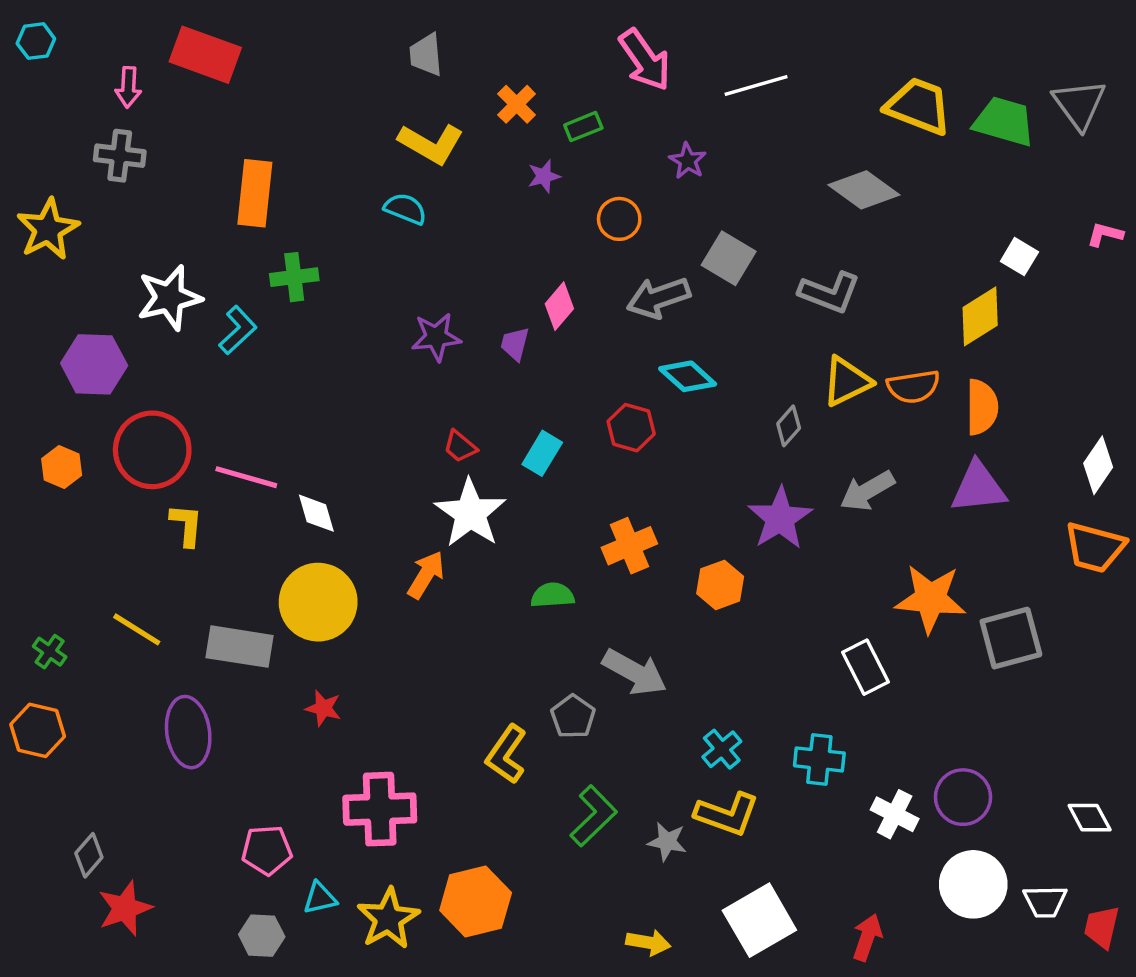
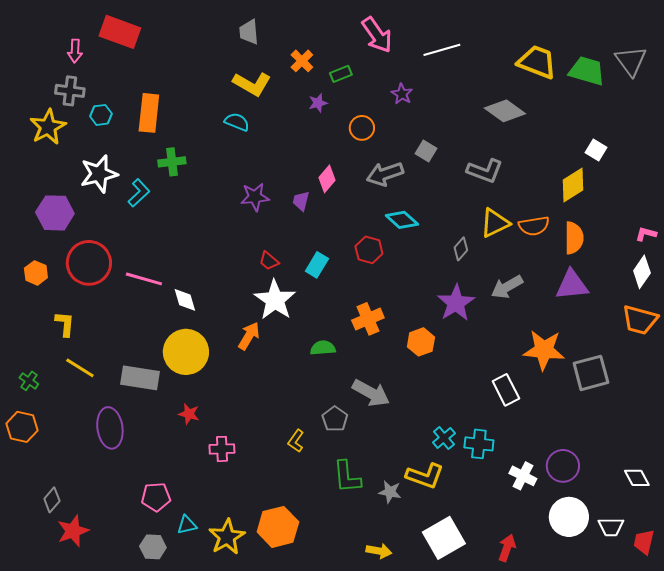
cyan hexagon: (36, 41) -> (101, 115), moved
yellow star: (48, 229) -> (48, 127), moved
pink L-shape: (1105, 234) -> (646, 234), moved
gray square: (729, 258) -> (426, 151), size x0.7
yellow L-shape: (186, 525) -> (65, 324), moved
cyan cross: (722, 749) -> (444, 438), moved
yellow L-shape: (506, 754) -> (296, 441), size x0.7
pink cross: (380, 809) -> (222, 449), moved, size x0.6
green L-shape: (594, 816) -> (347, 477), turned 129

